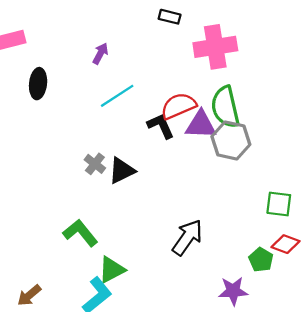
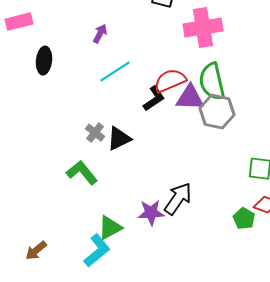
black L-shape: (161, 126) -> (154, 99), turned 80
green L-shape: (80, 233) -> (82, 173), moved
purple star: (233, 291) -> (151, 213), moved

